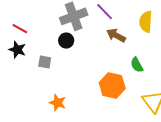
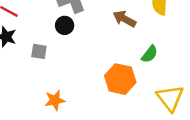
green semicircle: (137, 65) -> (150, 54), turned -112
orange star: (58, 103) -> (55, 100), turned -30

